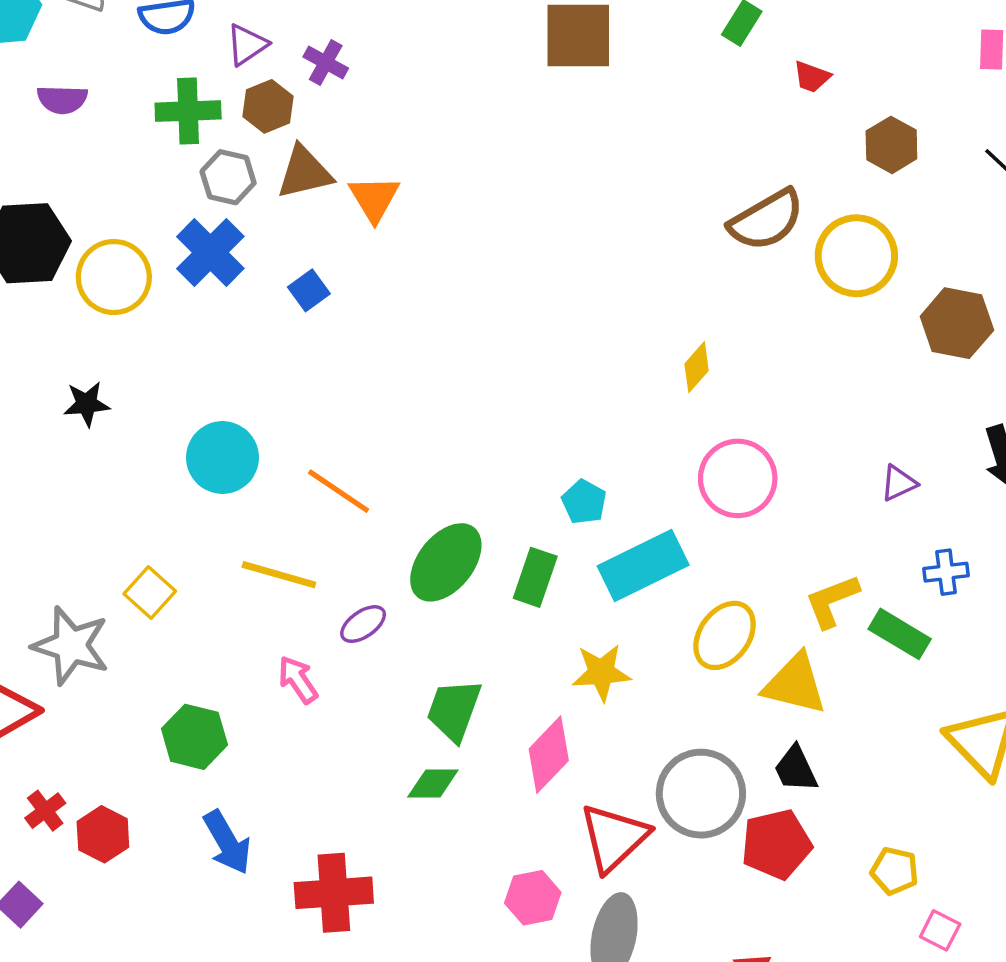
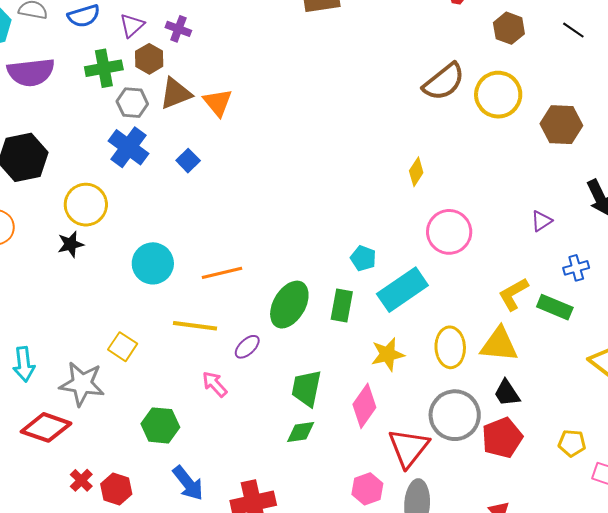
purple semicircle: (62, 99) -> (31, 72), size x1.6
yellow circle: (114, 277) -> (86, 205), moved
orange line: (339, 491) -> (222, 273), turned -39
yellow ellipse: (725, 635) -> (450, 347), moved, turned -30

